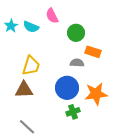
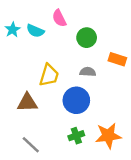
orange rectangle: (93, 52) -> (117, 59), moved
yellow trapezoid: (31, 66) -> (49, 75), moved
orange star: (96, 94) -> (108, 136), moved
green cross: (73, 112) -> (76, 136), moved

